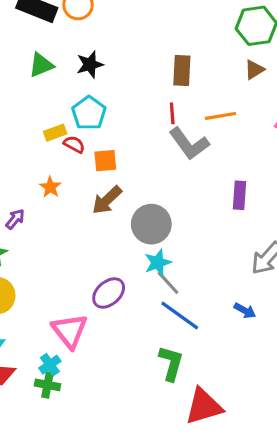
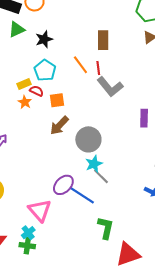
green triangle: (41, 65) -> (17, 29), moved
orange line: (221, 116) -> (80, 65), moved, turned 66
orange star: (50, 187) -> (25, 102), moved
blue line: (180, 315) -> (82, 195), moved

